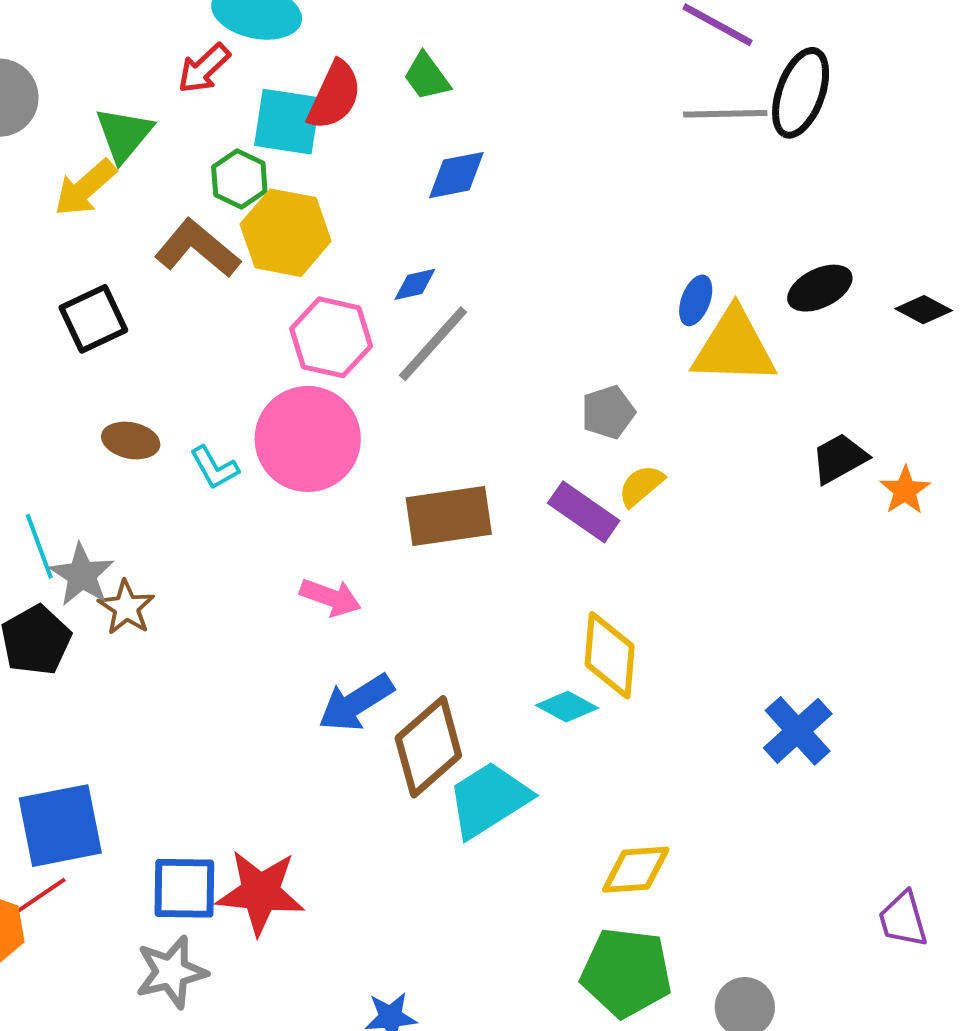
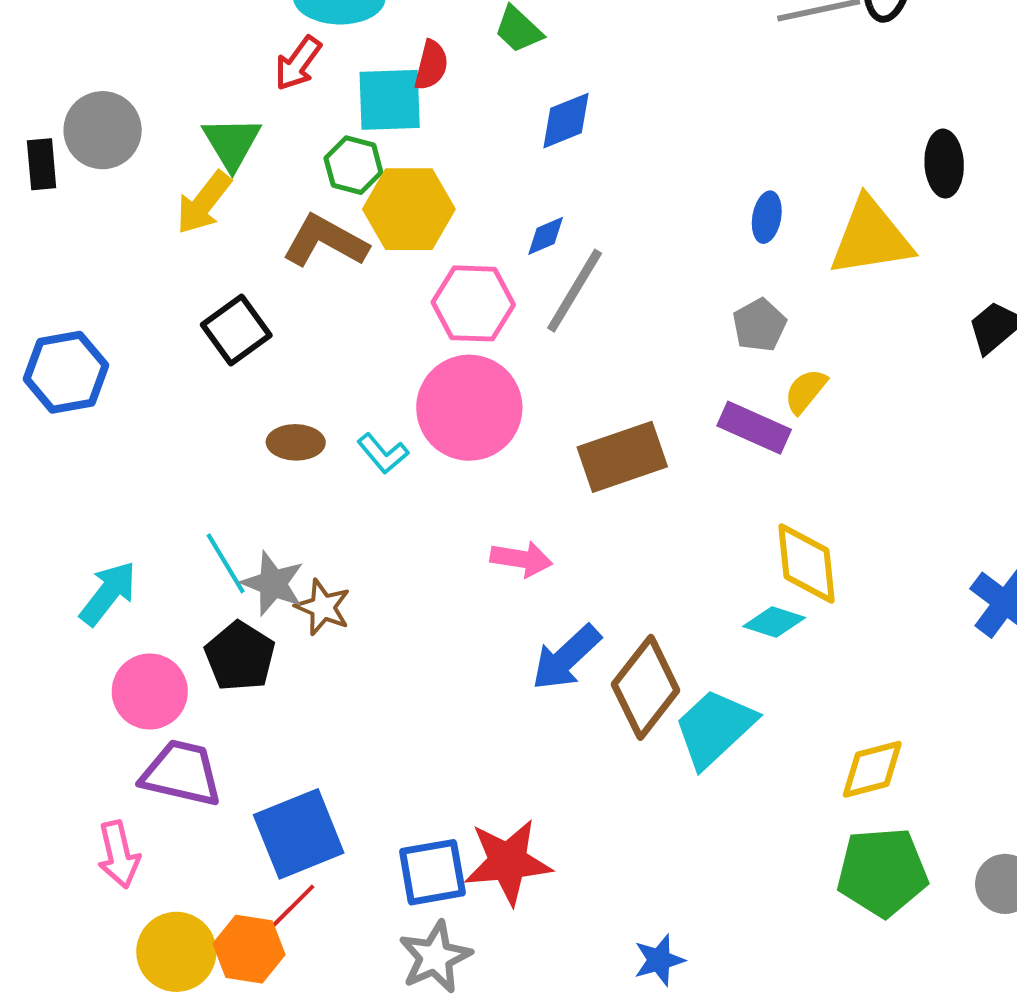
red semicircle: (335, 95) -> (431, 65), size x0.7
black ellipse: (820, 288) -> (944, 164), turned -56
blue ellipse: (696, 300) -> (767, 217), moved

